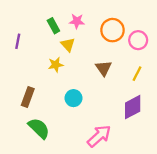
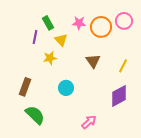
pink star: (77, 21) -> (79, 23), moved
pink circle: (138, 40) -> (124, 21), moved
purple line: (18, 41) -> (35, 37), moved
pink arrow: (99, 136) -> (89, 122), size x0.7

